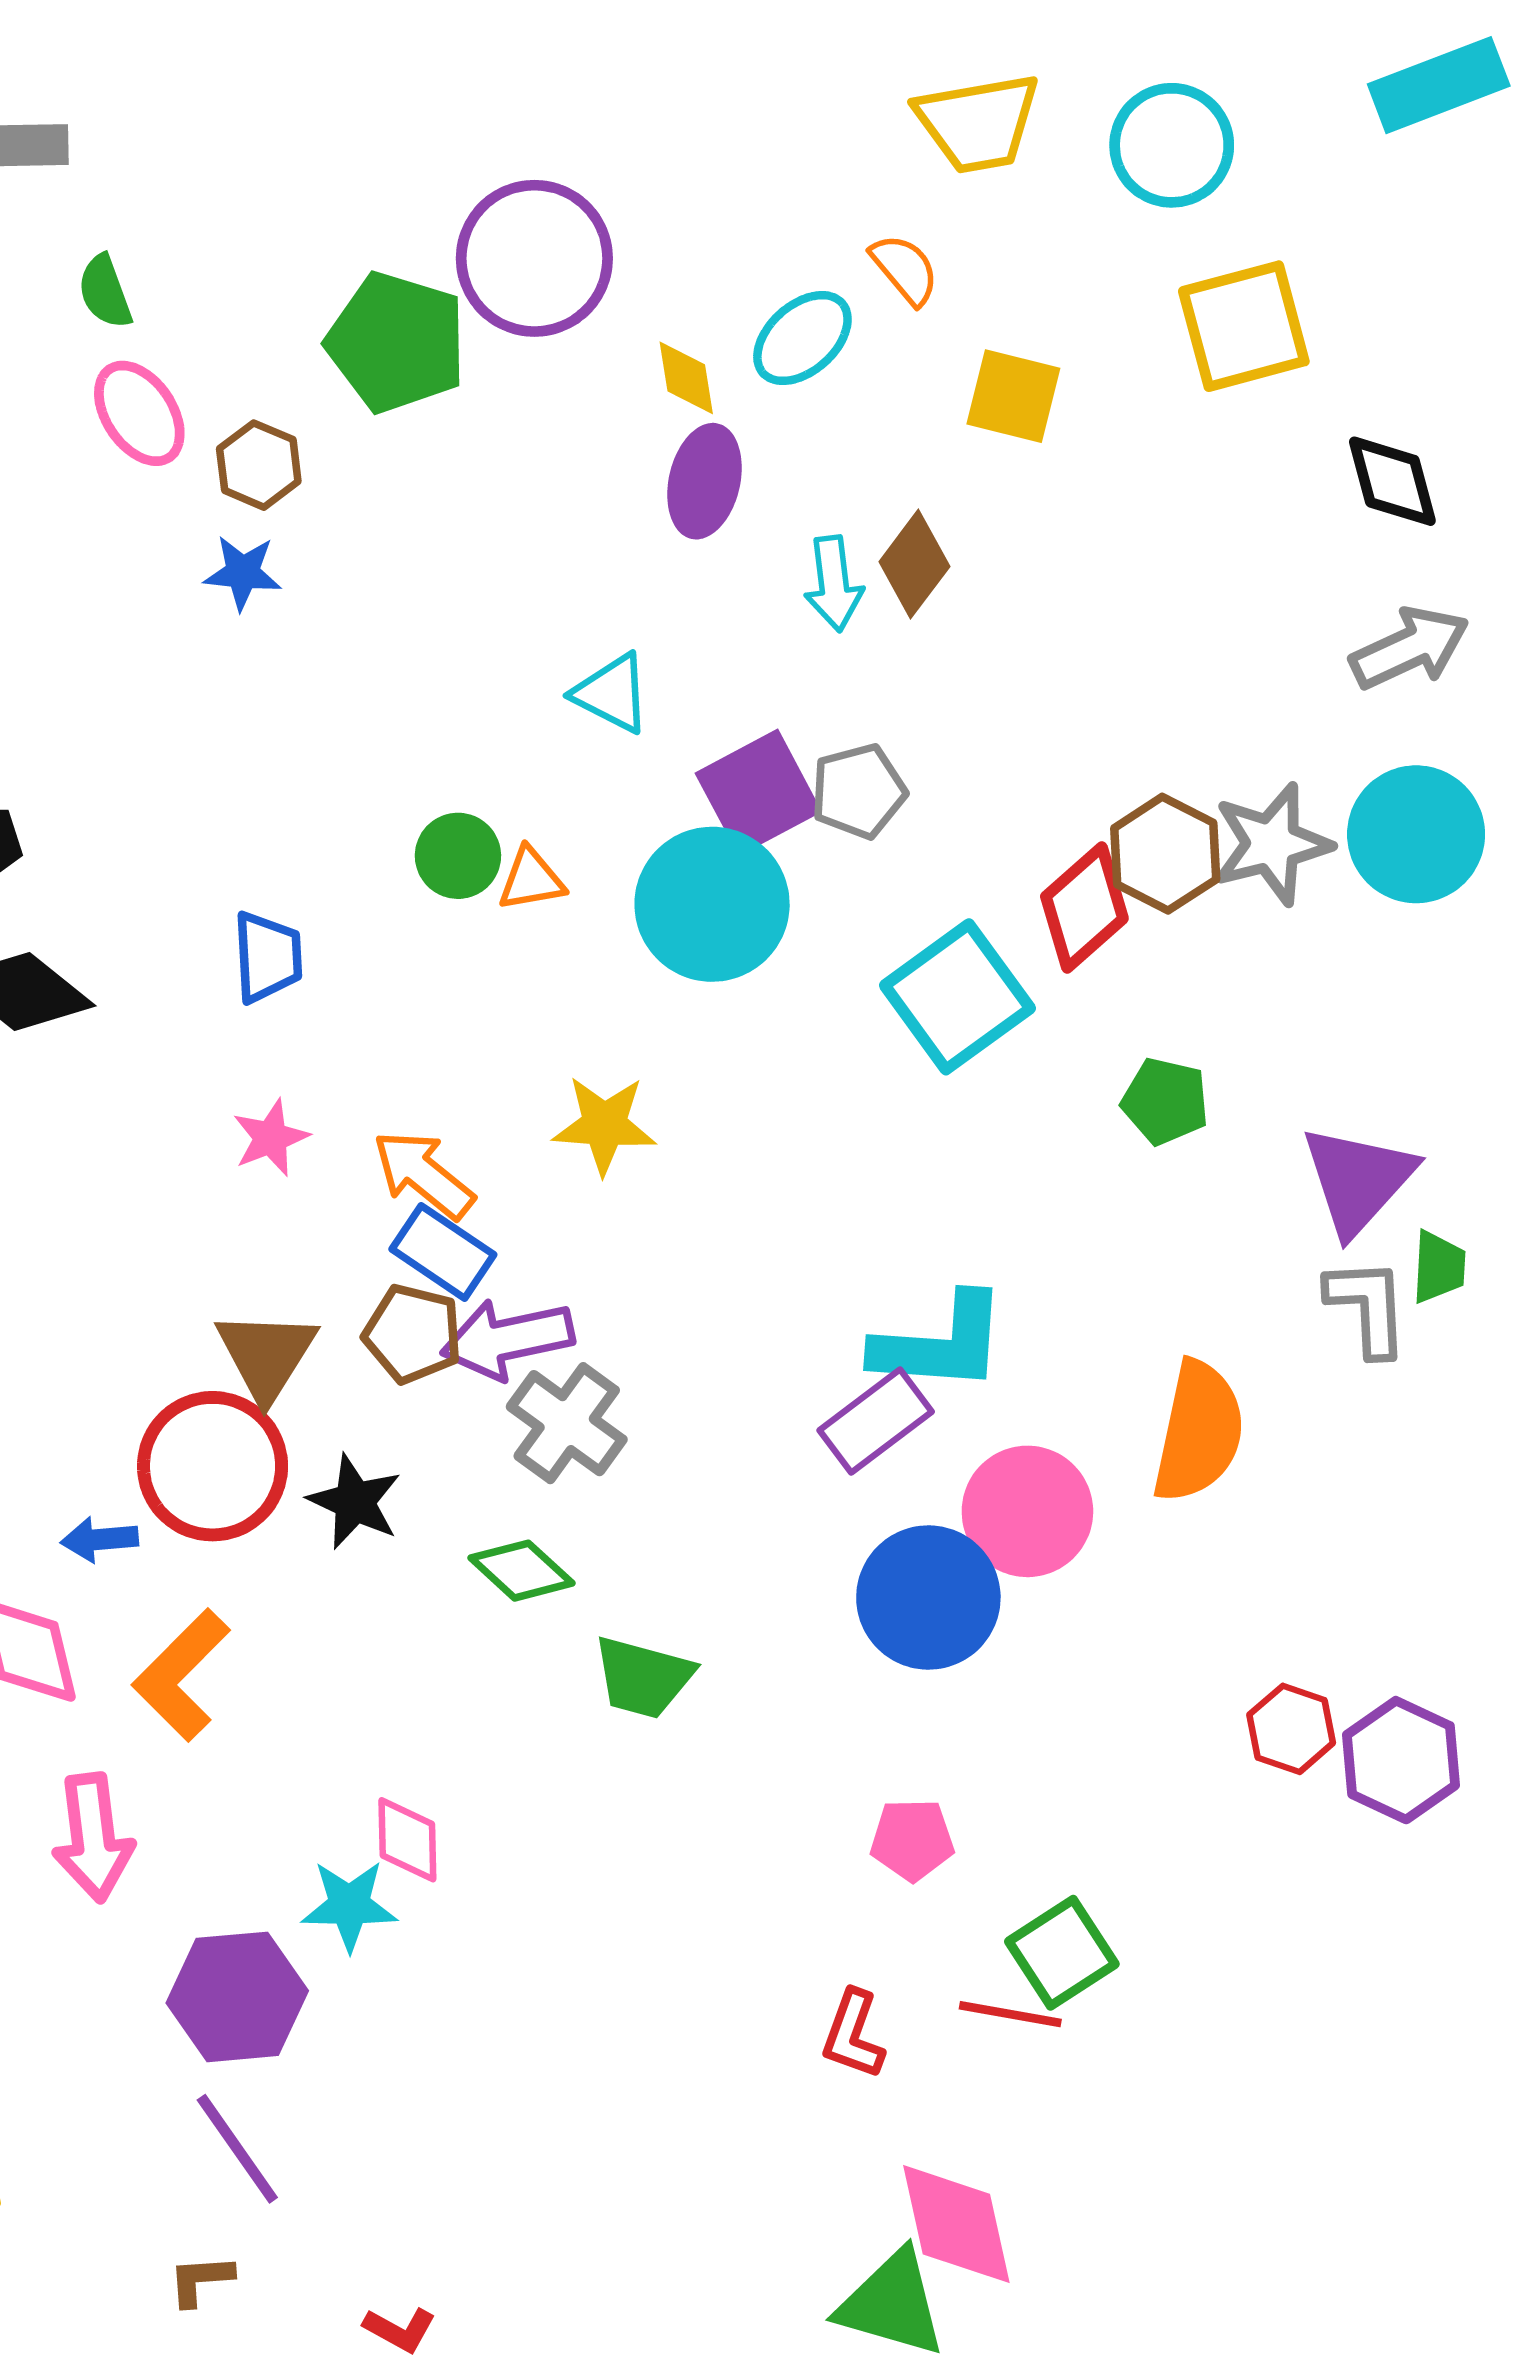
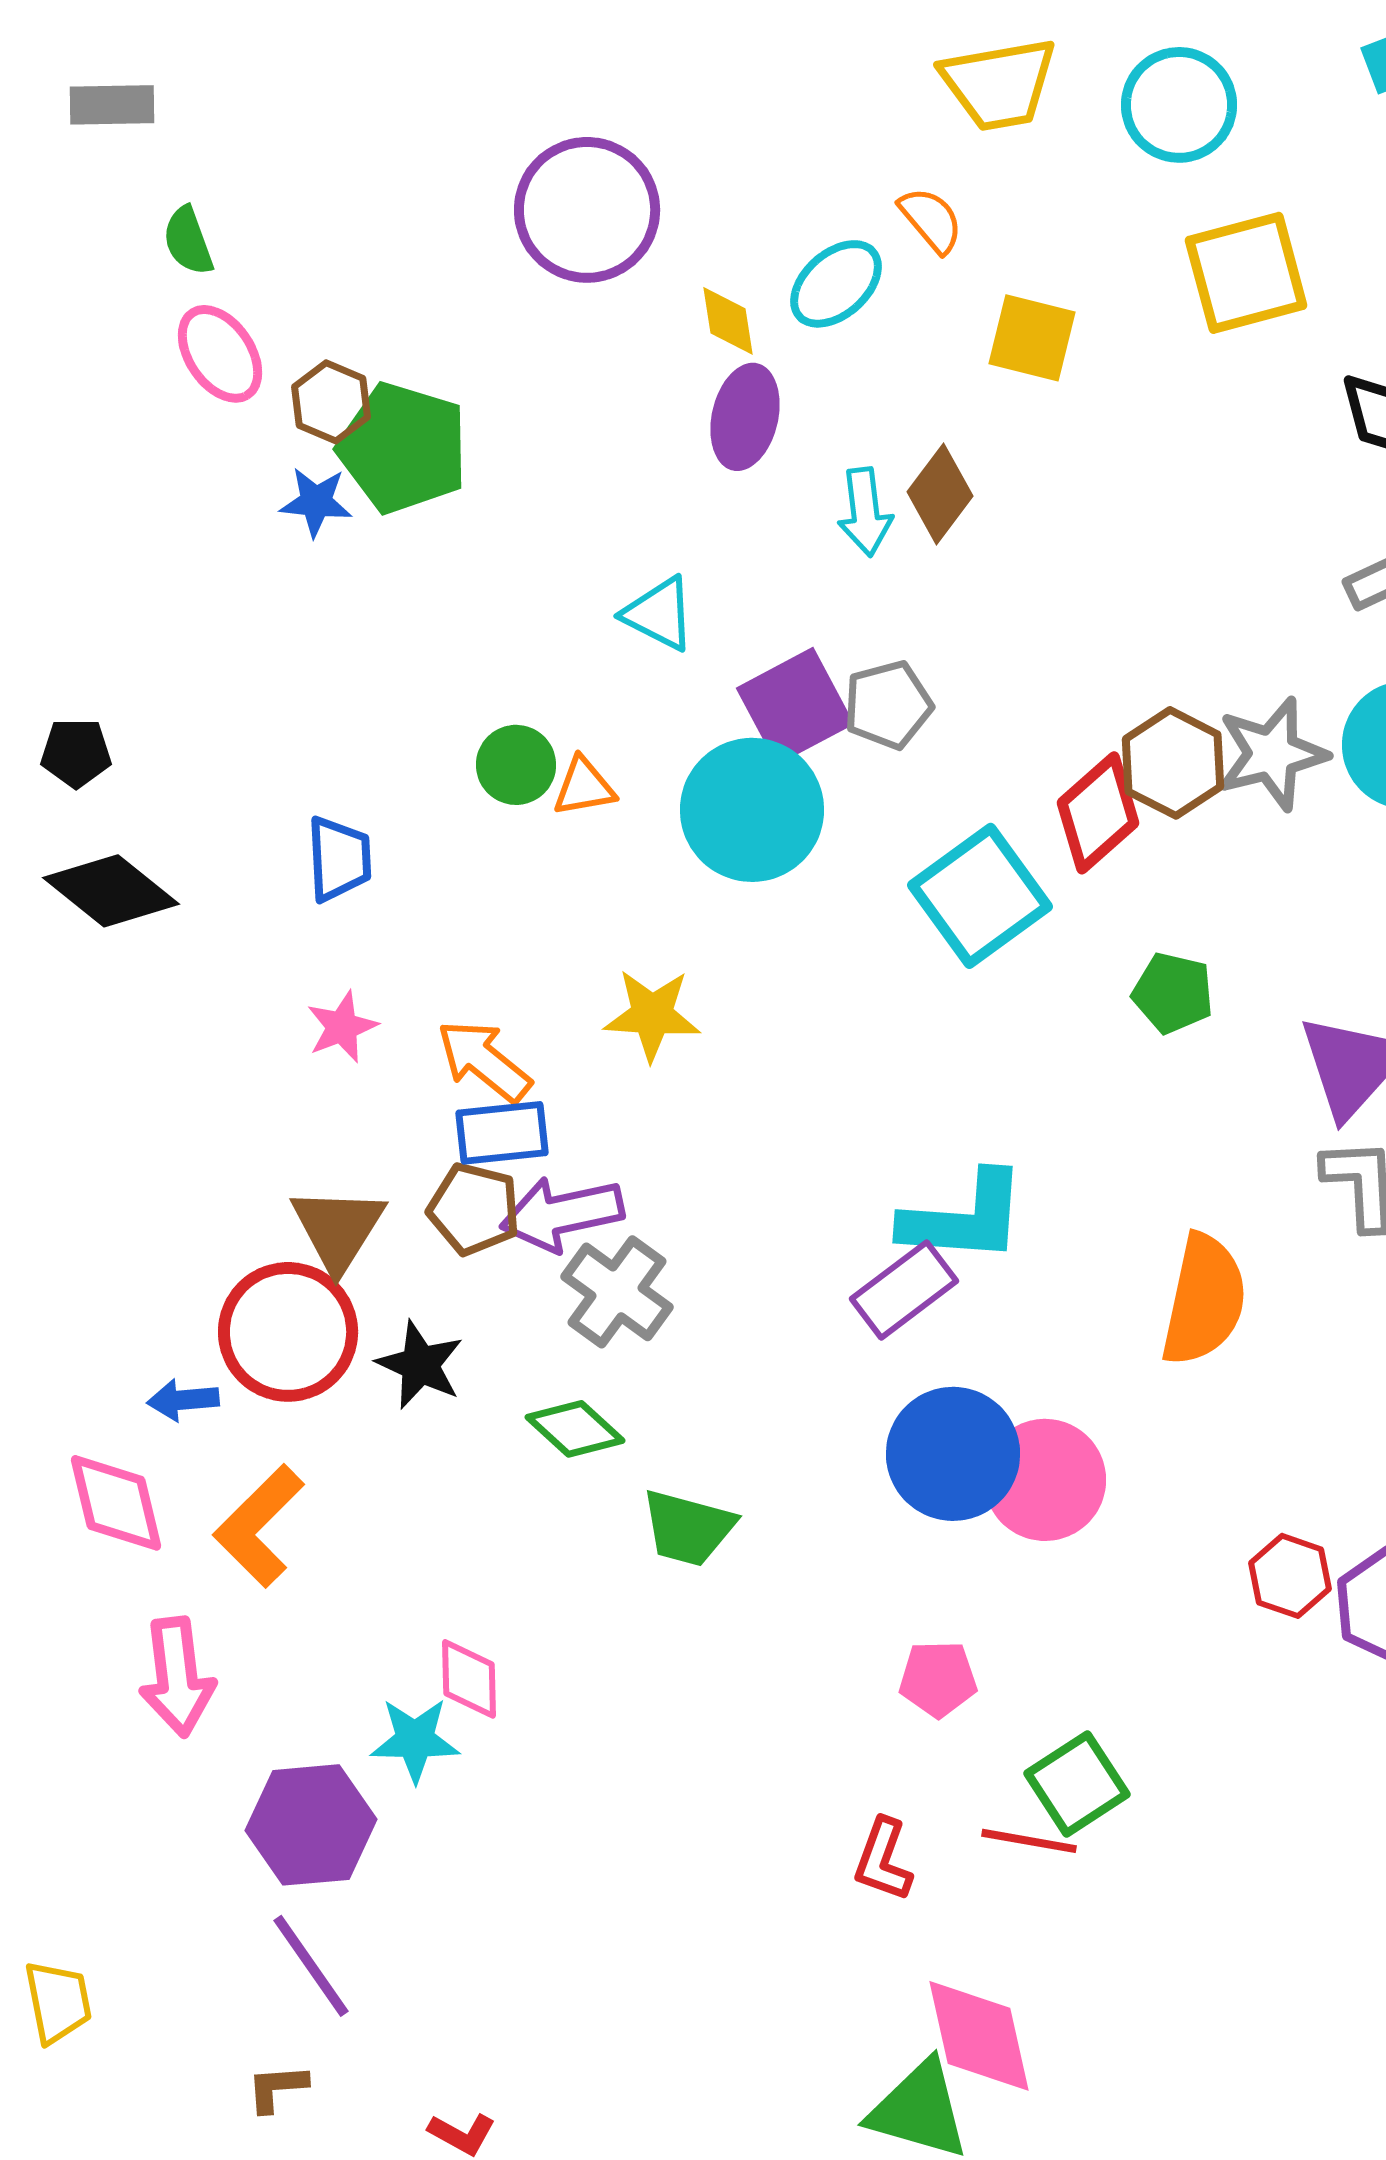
green pentagon: (397, 342) -> (403, 448), moved
blue rectangle: (443, 1252) -> (502, 1133), turned -40
pink circle: (1027, 1511) -> (1045, 1480), moved

